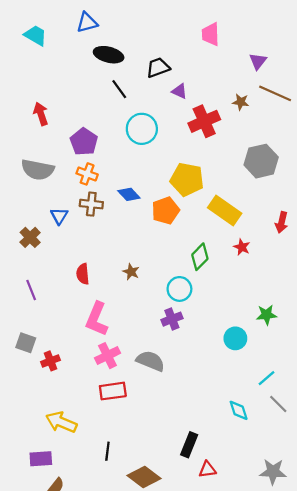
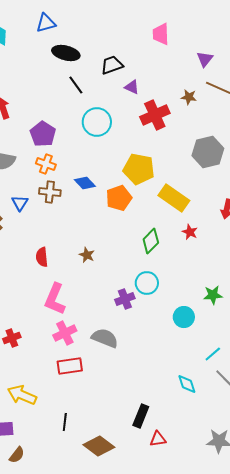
cyan circle: (179, 289) -> (147, 283), moved

